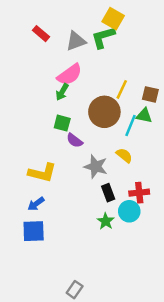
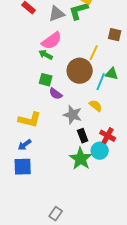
green arrow: (62, 92) -> (46, 55), turned 88
brown square: (150, 94) -> (115, 35), moved
red cross: (139, 193) -> (108, 136), turned 35
green star: (106, 221) -> (81, 159), size x1.6

